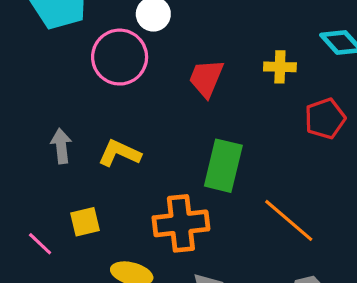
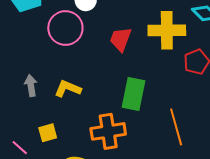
yellow cross: (280, 67) -> (167, 30), size x1.8
orange line: (289, 220) -> (176, 127), turned 36

